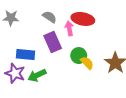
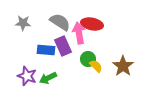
gray semicircle: (49, 17) -> (60, 22), size x1.5
pink arrow: (69, 28) -> (79, 33), size x1.5
blue rectangle: (25, 54) -> (46, 50), moved

